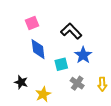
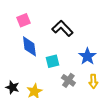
blue star: (83, 55) -> (87, 56), moved
black star: (21, 82) -> (12, 87), moved

